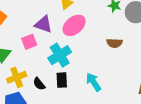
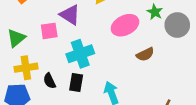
pink ellipse: (74, 25) -> (125, 25), moved
brown semicircle: (114, 43) -> (145, 54), turned -42

